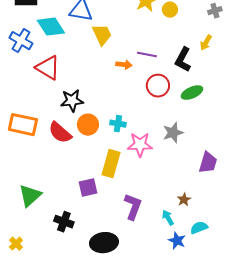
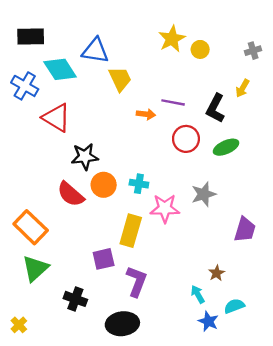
orange rectangle: (23, 125) -> (31, 227), moved, turned 32
purple L-shape: (133, 207) -> (137, 281), moved

